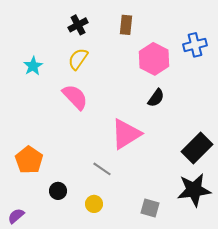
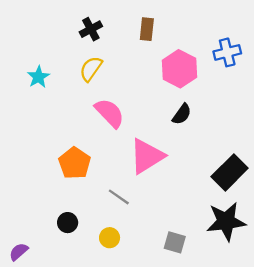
pink semicircle: (75, 97) -> (110, 113), moved
orange pentagon: (29, 160) -> (75, 163), moved

